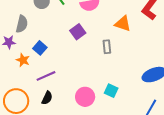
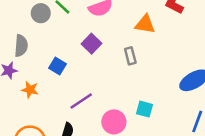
blue square: (40, 48) -> (57, 66), moved
purple line: (46, 76) -> (81, 101), moved

